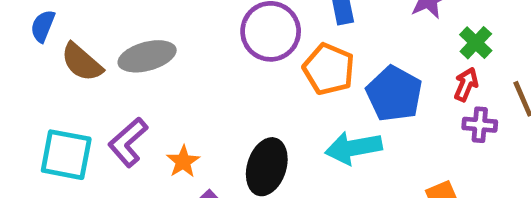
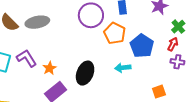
purple L-shape: (128, 142) -> (26, 58), turned 95
cyan arrow: (353, 148) -> (123, 68), size x0.7

